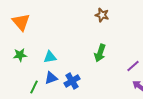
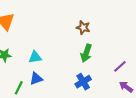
brown star: (102, 15) -> (83, 28), moved
blue cross: (72, 81) -> (83, 82), moved

